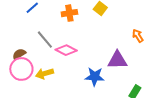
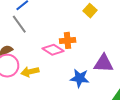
orange cross: (69, 13) -> (68, 40), moved
gray line: (45, 40) -> (19, 24), moved

